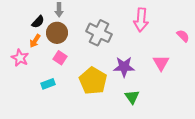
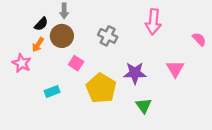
gray cross: (99, 33) -> (108, 36), size x0.7
pink square: (60, 58) -> (76, 63), moved

